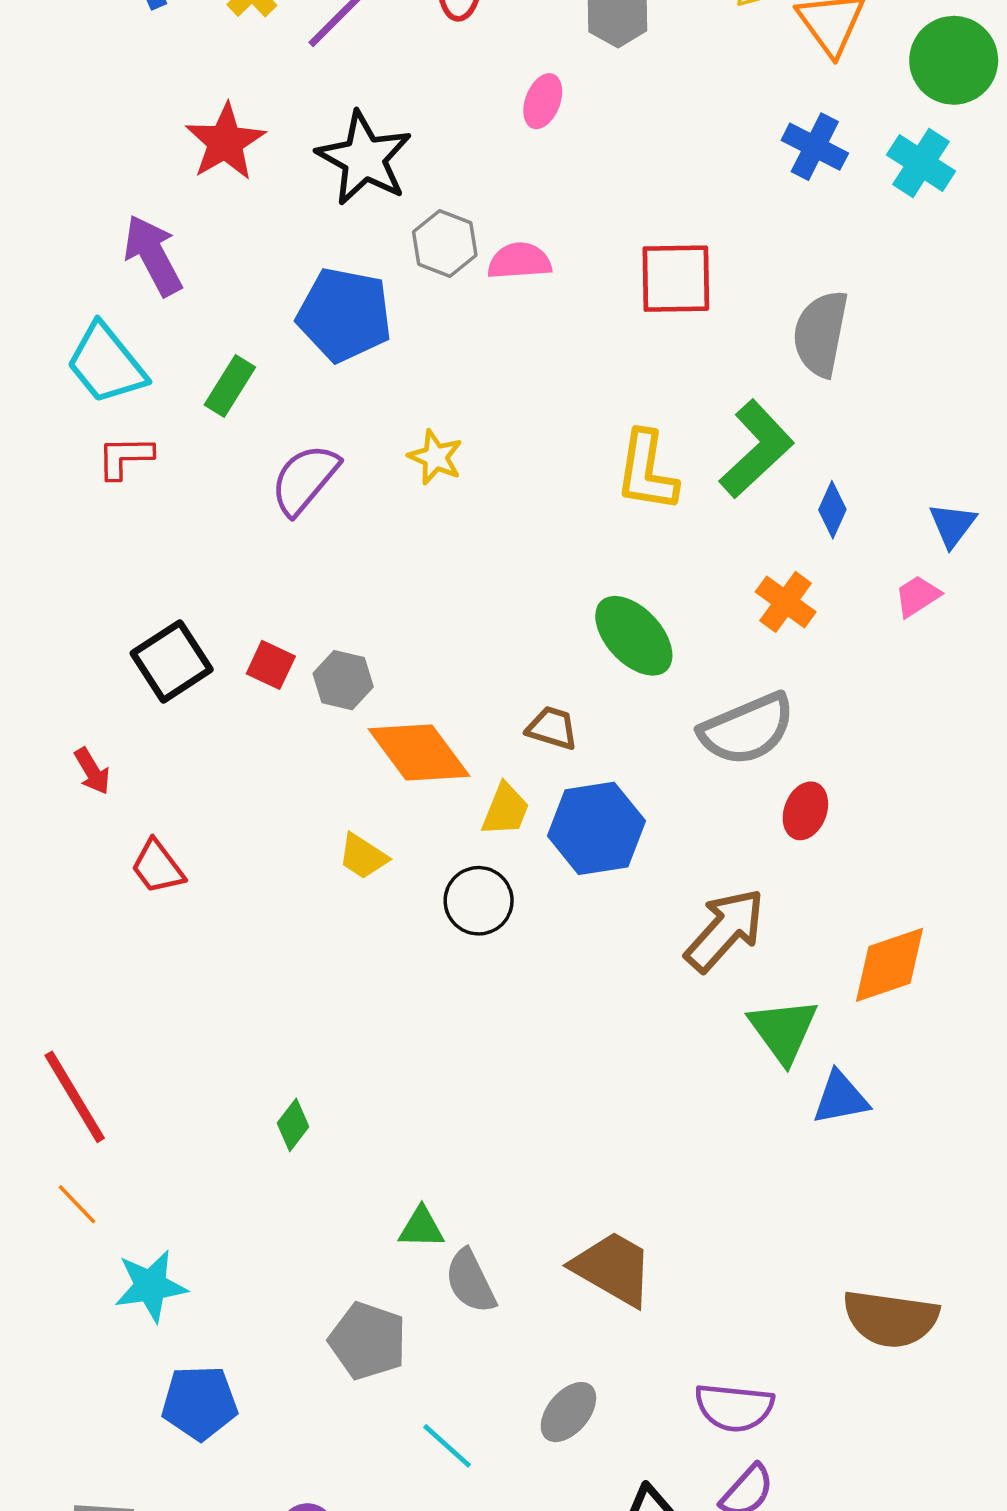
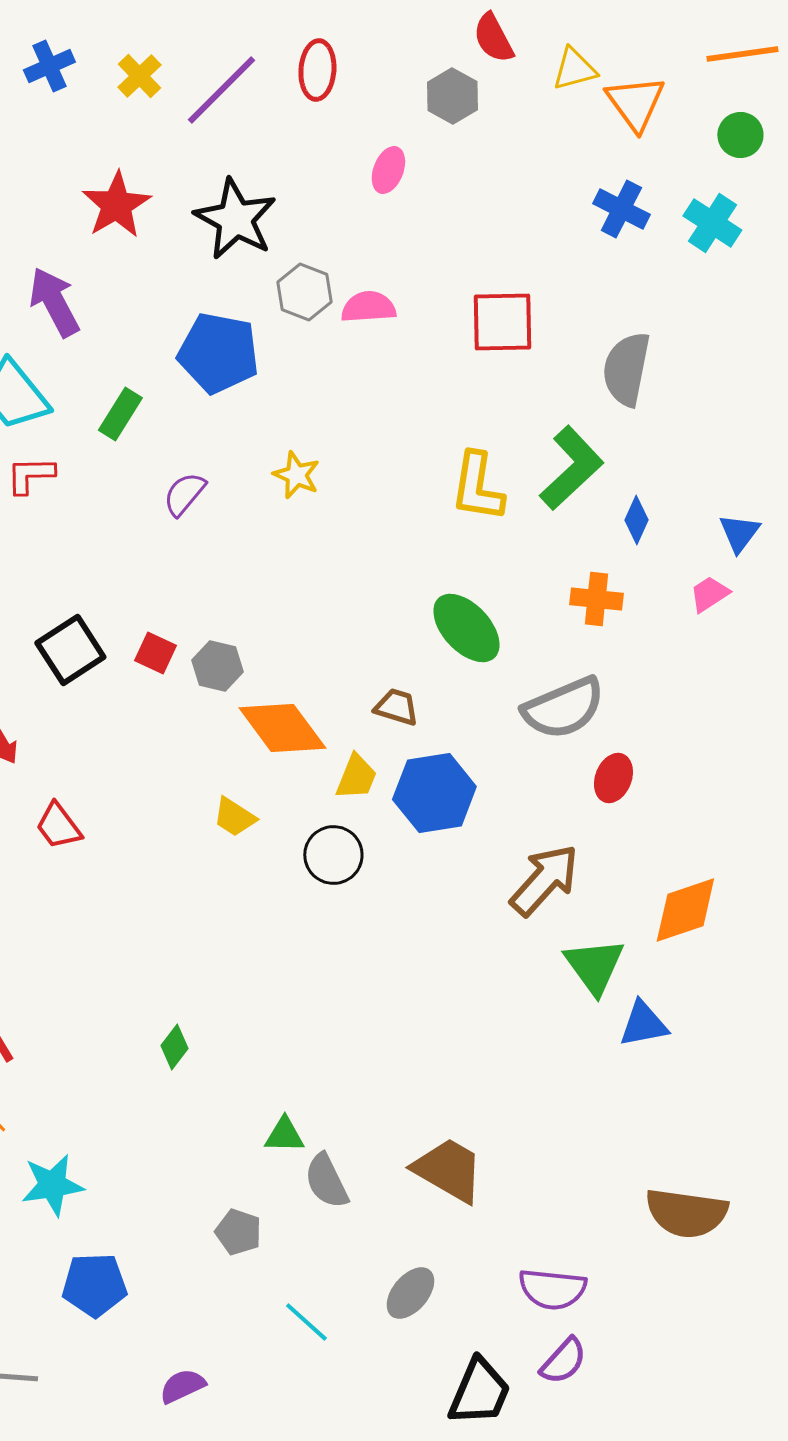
green circle: (954, 60) -> (740, 135), size x0.6
purple semicircle: (305, 479) -> (184, 494), size x0.7
orange cross: (786, 602) -> (596, 599), turned -30
gray pentagon: (368, 1341) -> (238, 1232), size x0.7

